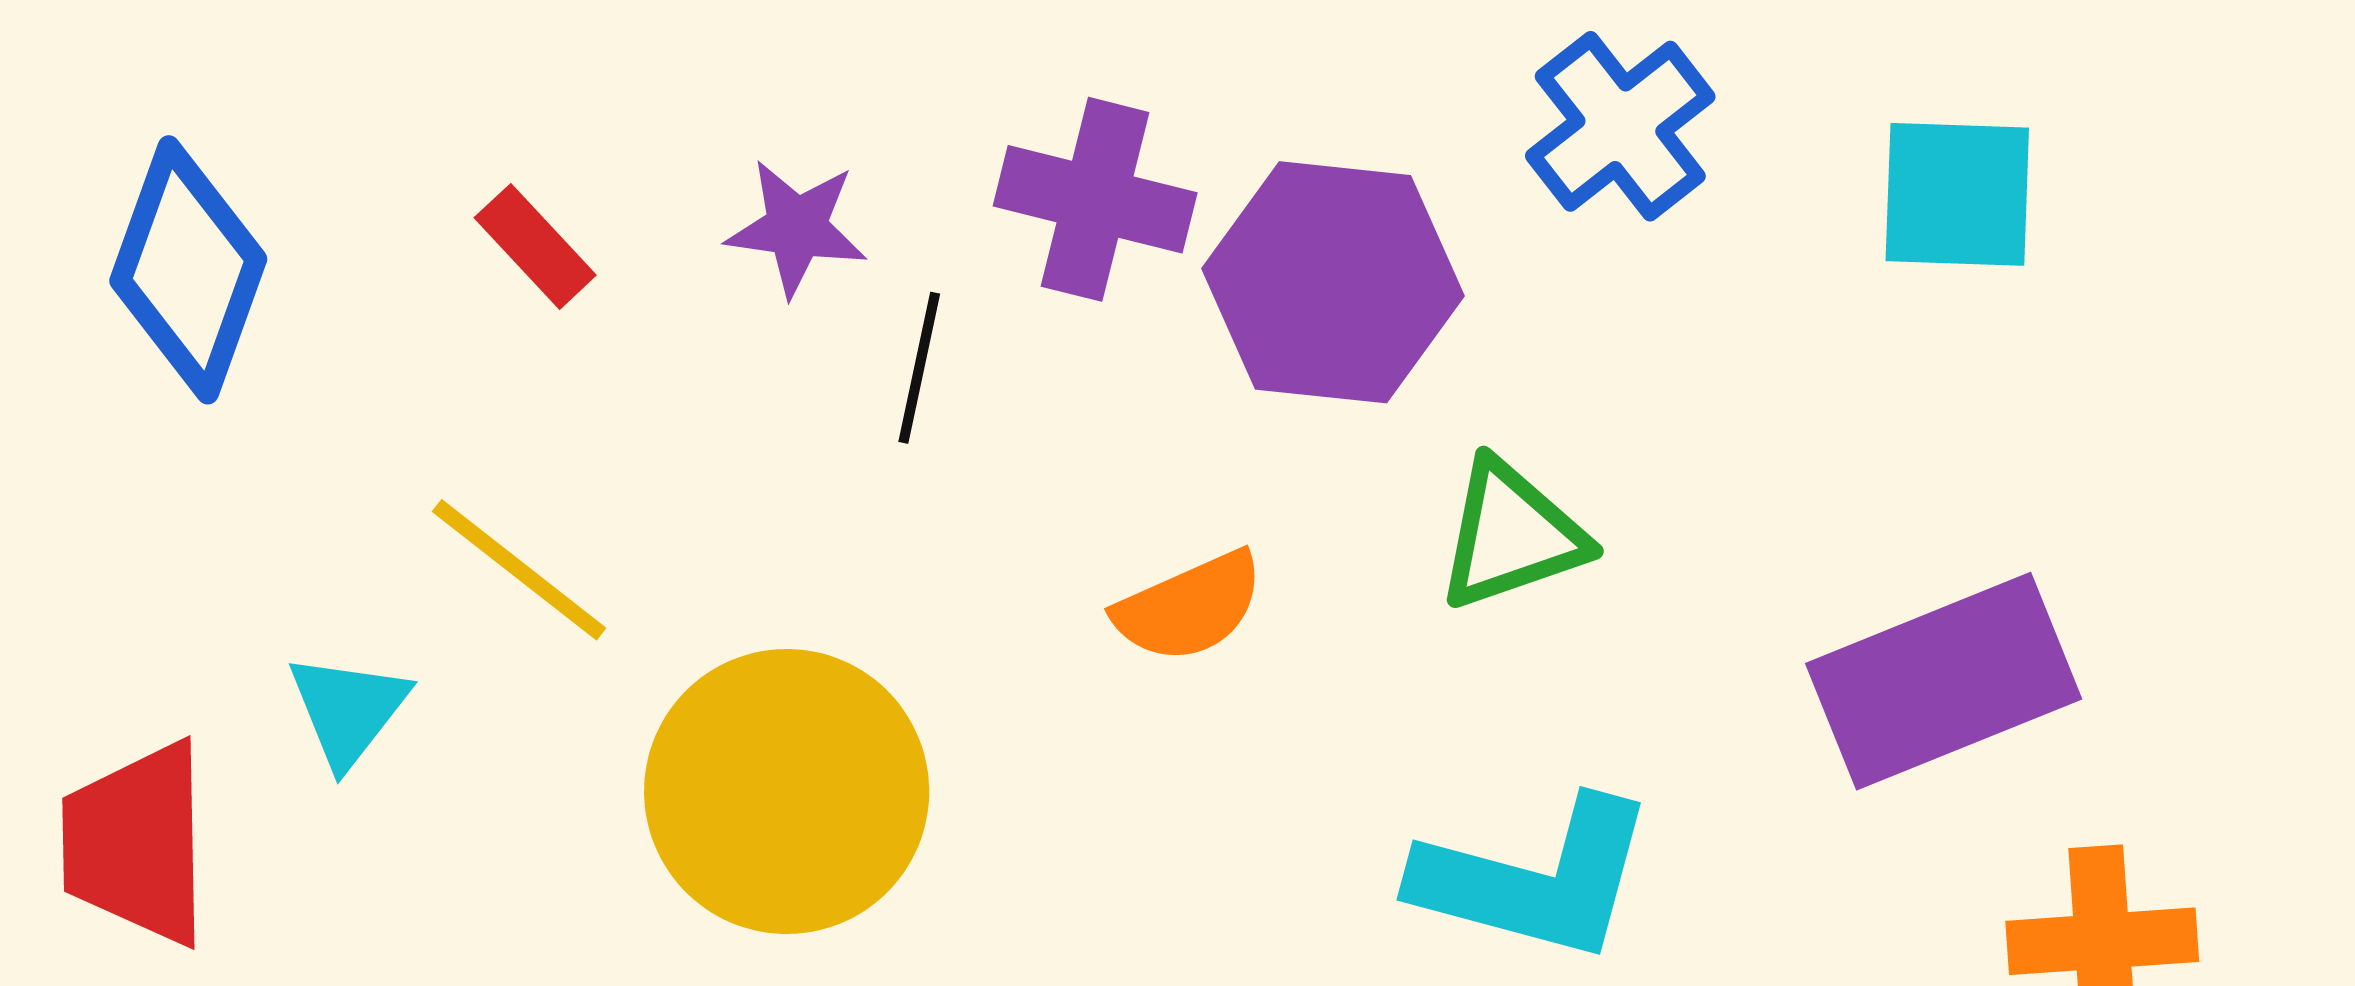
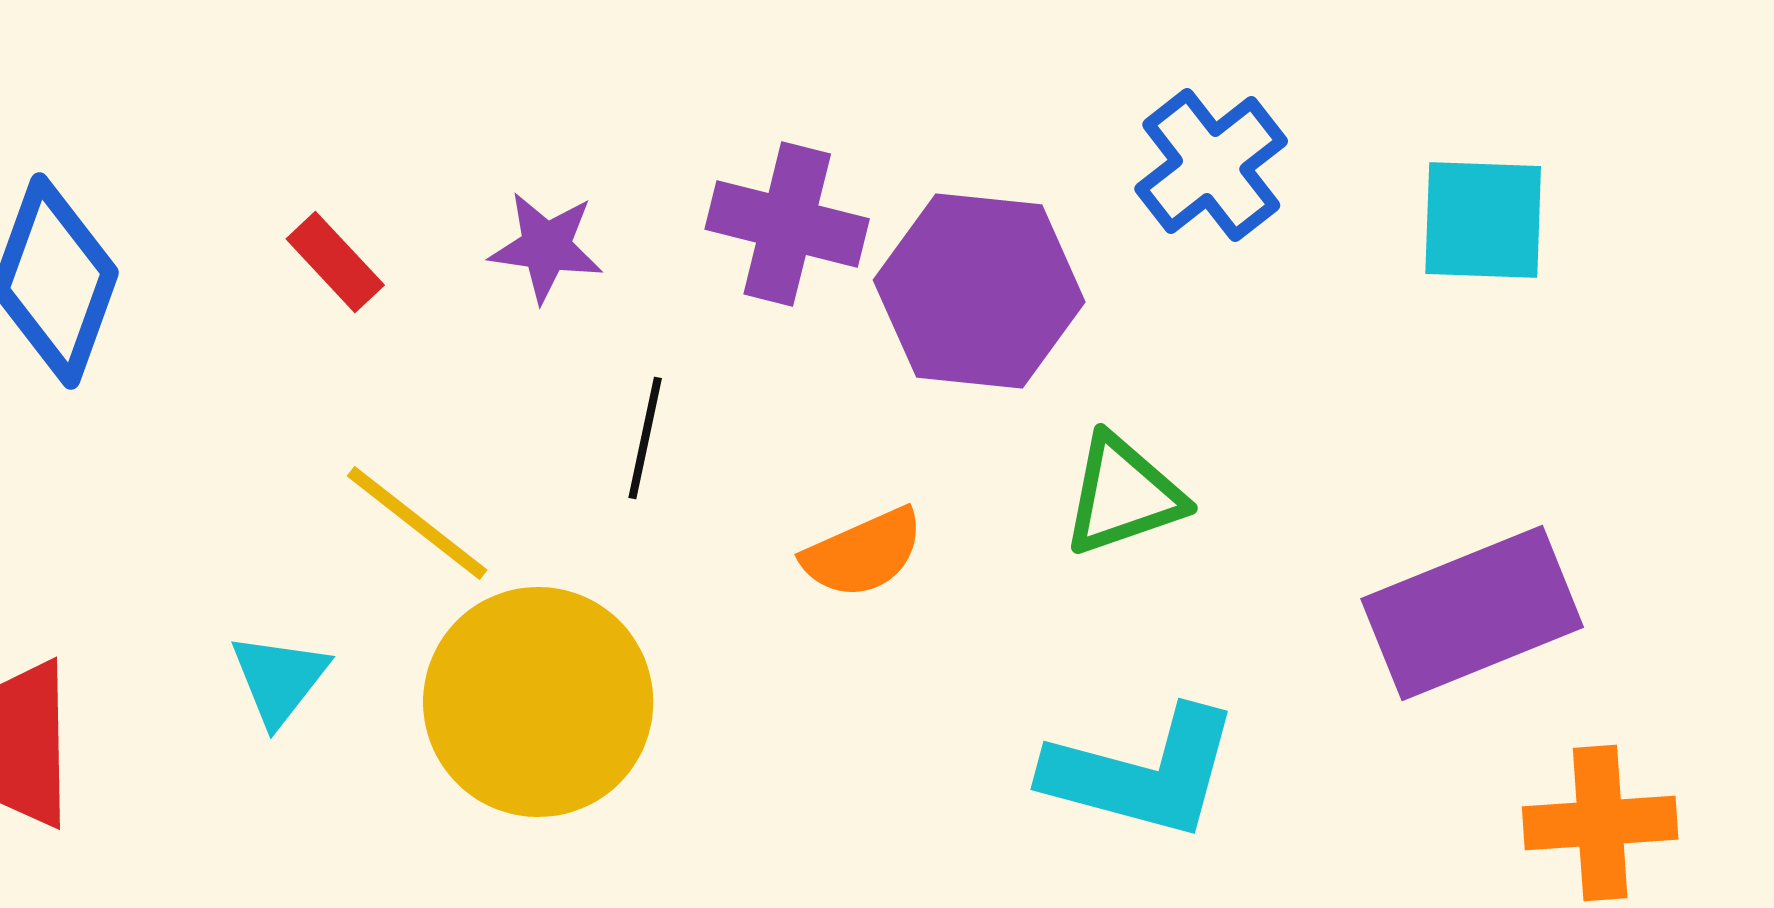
black line: (919, 368) -> (645, 438), moved
yellow line: (519, 570) -> (417, 523), moved
cyan triangle: (348, 710) -> (279, 679), moved

